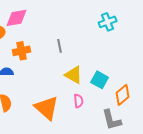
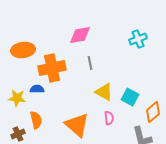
pink diamond: (17, 18) -> (80, 35), moved
orange cross: (22, 51) -> (52, 68), size x1.5

